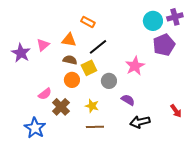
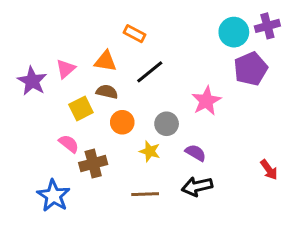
yellow square: (89, 68) -> (81, 108), moved
orange circle: (72, 80) -> (122, 122), moved
pink semicircle: (45, 94) -> (69, 144), turned -104
yellow star: (92, 106) -> (150, 151), moved
brown cross: (61, 107) -> (93, 164), turned 30
black arrow: (140, 122) -> (197, 186), moved

